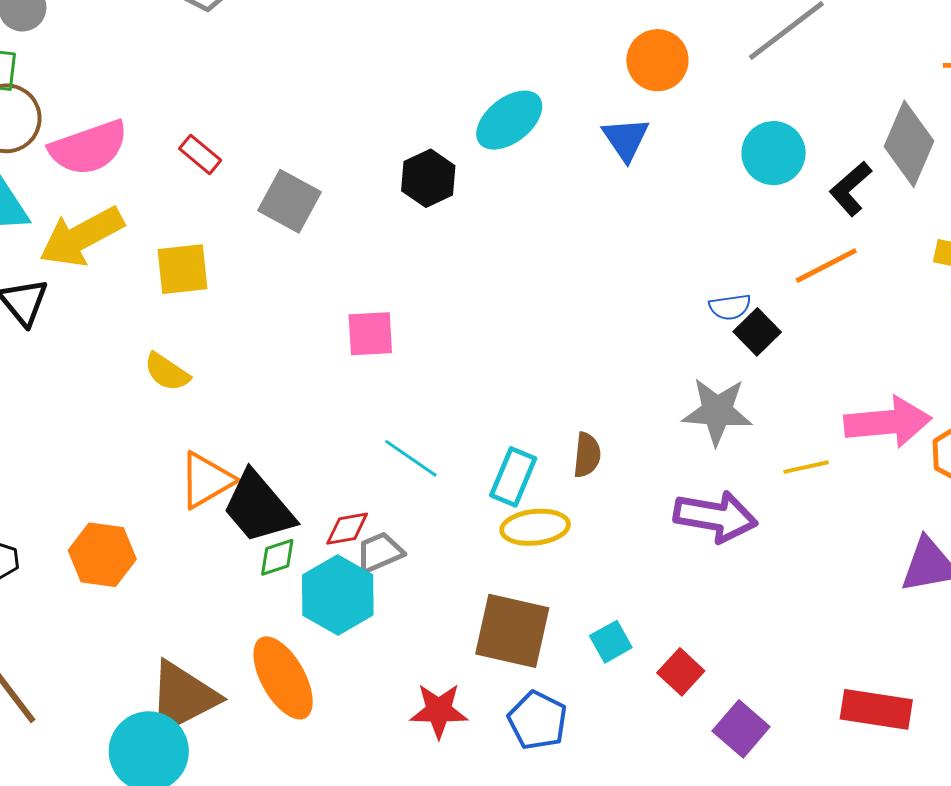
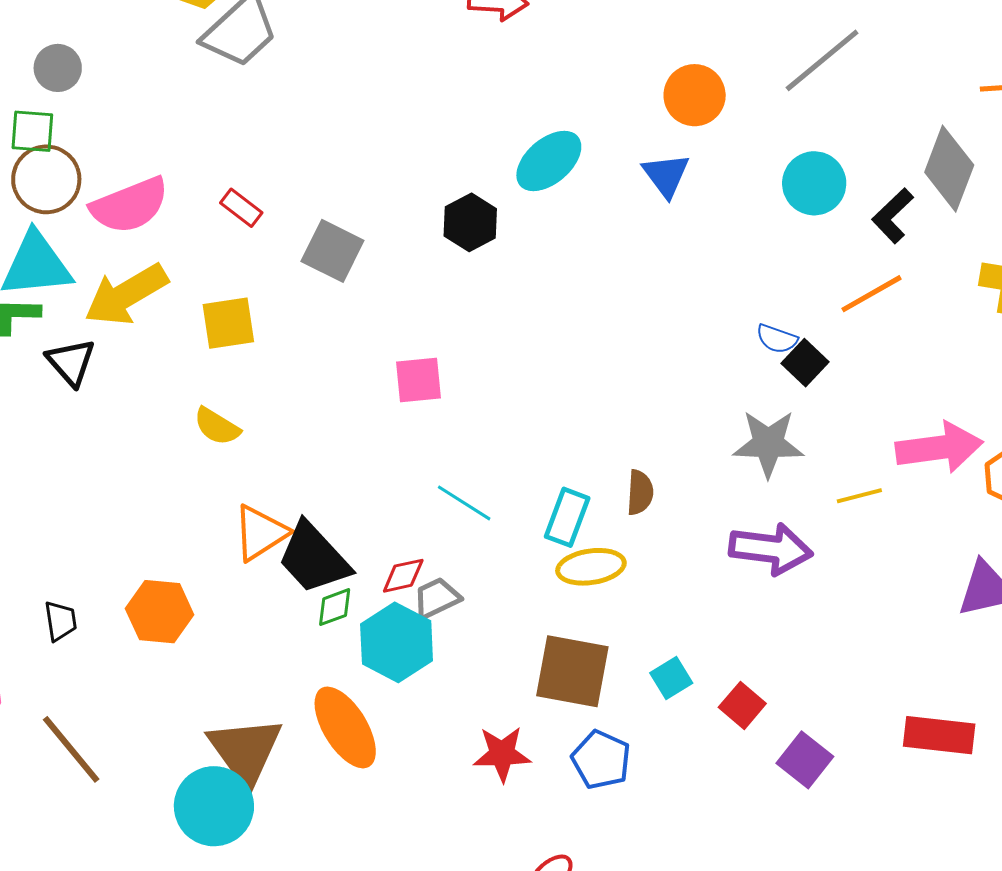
blue semicircle: (730, 307) -> (777, 339), turned 30
brown triangle: (182, 697) -> (245, 751), turned -36

